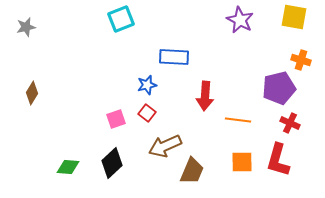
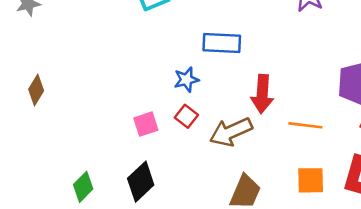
brown arrow: (165, 146) -> (231, 132), moved
green diamond: (68, 167) -> (83, 187), turned -50

